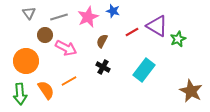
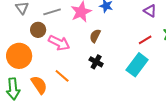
purple triangle: (157, 26) -> (150, 11), moved, size x0.6
red line: (132, 32) -> (145, 40), moved
orange line: (69, 81) -> (62, 76), turned 70

